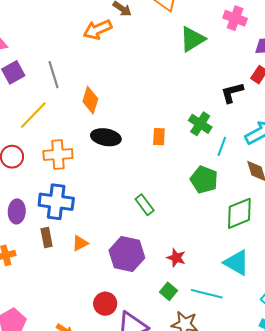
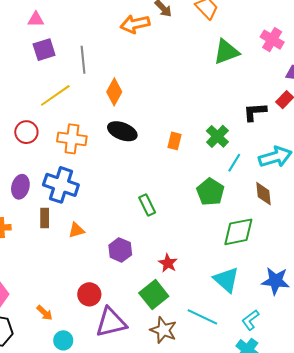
purple hexagon: (127, 254) -> (120, 250), size x0.7
green square: (169, 291) -> (154, 295), size x1.6
cyan line: (207, 294) -> (202, 317), moved

